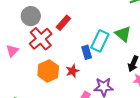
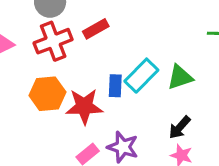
green triangle: (123, 34) -> (180, 77), turned 42
red star: (72, 71) -> (84, 106), size x1.6

